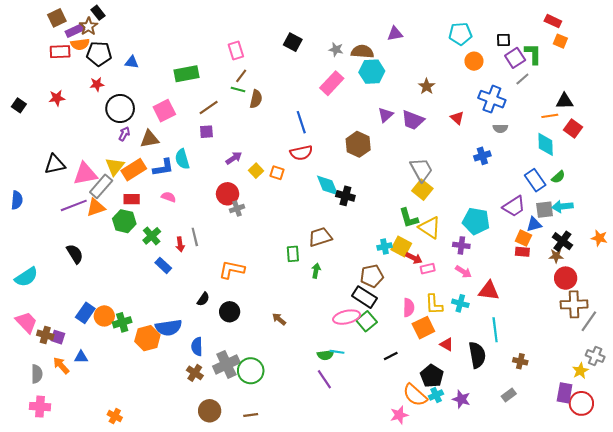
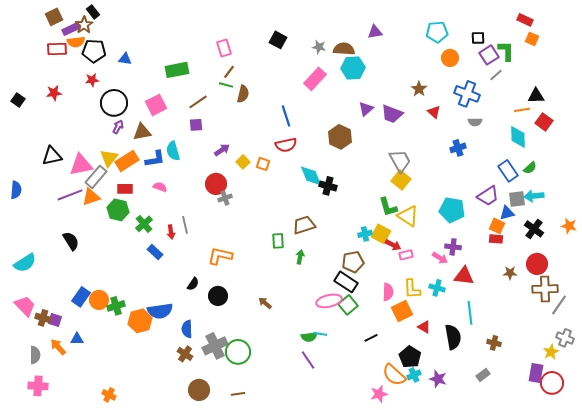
brown star: (427, 86) -> (419, 89), moved
purple cross: (461, 245) -> (453, 247), moved
brown star: (556, 256) -> (510, 273), moved

